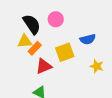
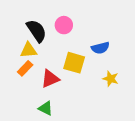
orange rectangle: (35, 48) -> (25, 68), moved
yellow square: (65, 52) -> (74, 63), turned 36

